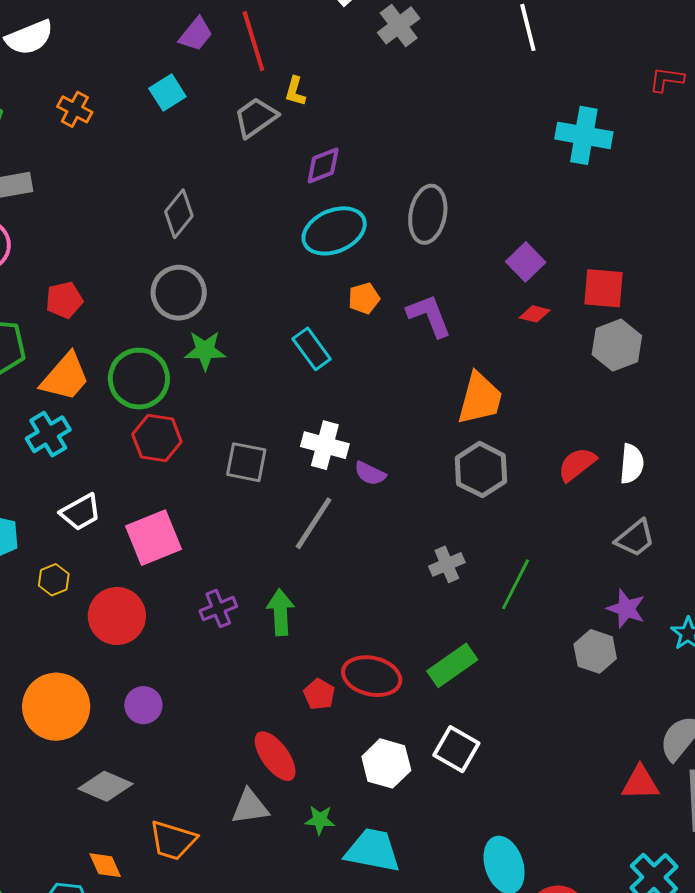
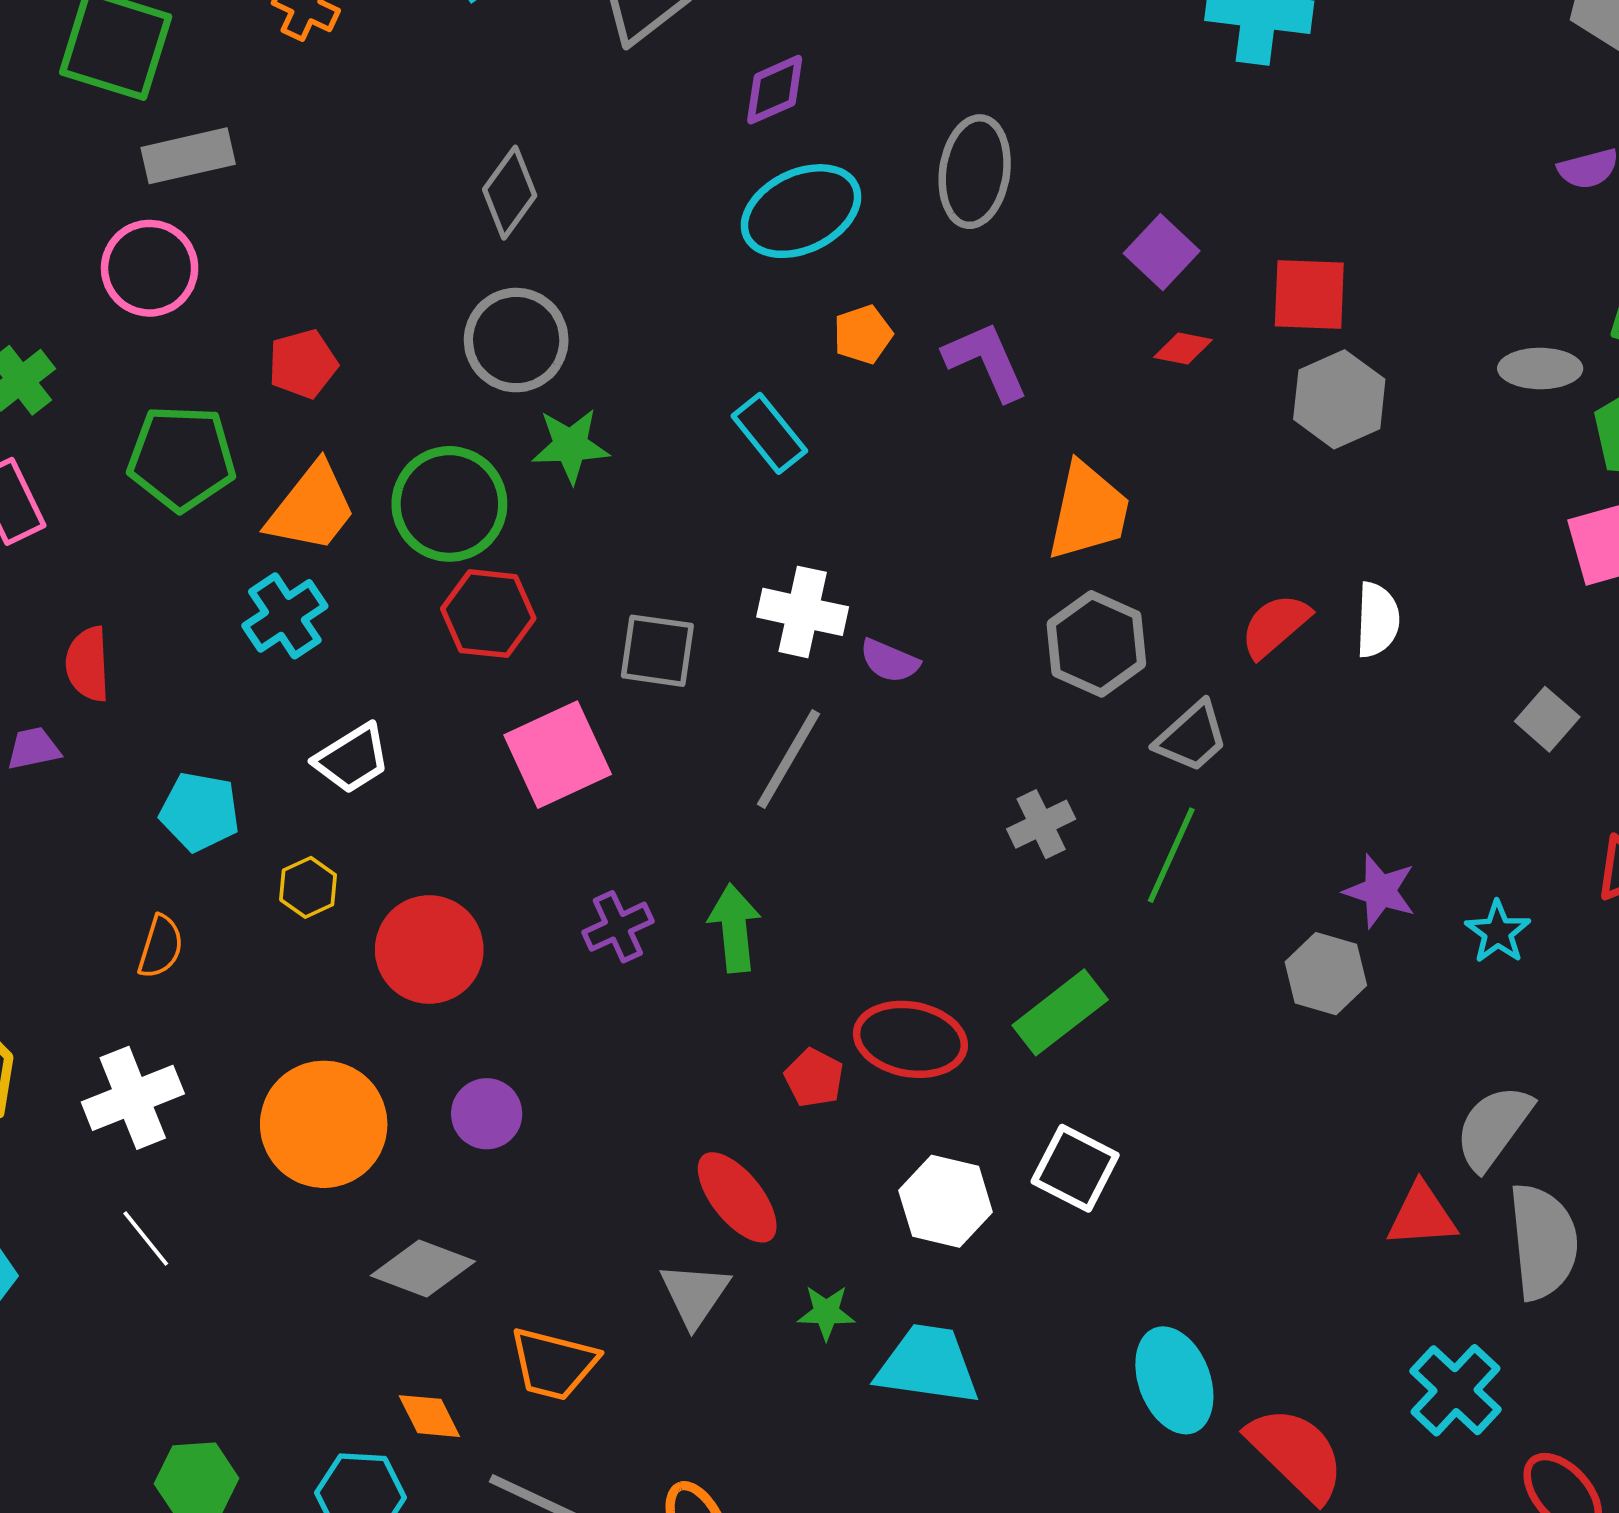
pink square: (153, 538) -> (558, 755), moved
gray trapezoid: (635, 538) -> (1192, 737), moved
gray triangle: (250, 807) -> (695, 1294), turned -45

